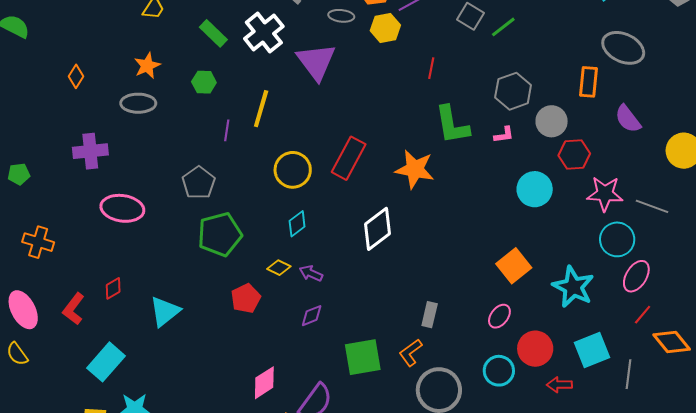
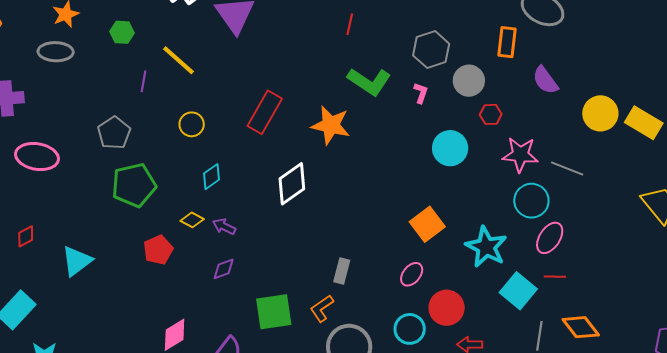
yellow line: (261, 109) -> (178, 60), turned -66
green L-shape: (452, 125) -> (369, 82), turned -48
pink L-shape: (504, 135) -> (421, 93), turned -65
red hexagon: (574, 154) -> (491, 114), size x0.7
yellow circle: (293, 170) -> (192, 124), moved, size x0.7
red line: (643, 315) -> (555, 277), turned 50
orange diamond: (672, 342) -> (581, 327), moved
cyan square: (592, 350) -> (518, 291), moved, turned -30

